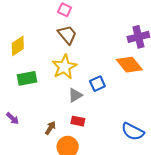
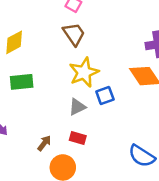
yellow star: (64, 67) -> (84, 72), moved

